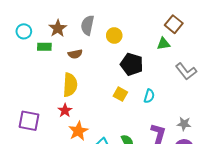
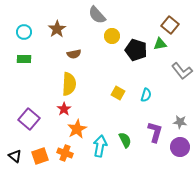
gray semicircle: (88, 25) -> (97, 15), moved, turned -54
green rectangle: (44, 47) -> (24, 59), moved
black pentagon: (132, 64) -> (136, 50), moved
purple square: (29, 121) -> (29, 119), turned 30

